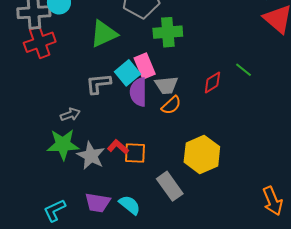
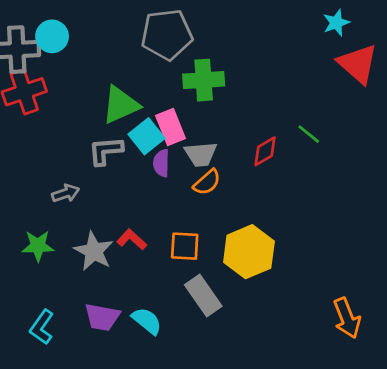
green triangle: (104, 34) -> (121, 105), moved
purple semicircle: (138, 92) -> (161, 163), size x0.7
green star: (63, 144) -> (38, 246), moved, size x0.7
orange square: (135, 153) -> (185, 246), moved
cyan L-shape: (55, 210) -> (42, 327), turned -30

